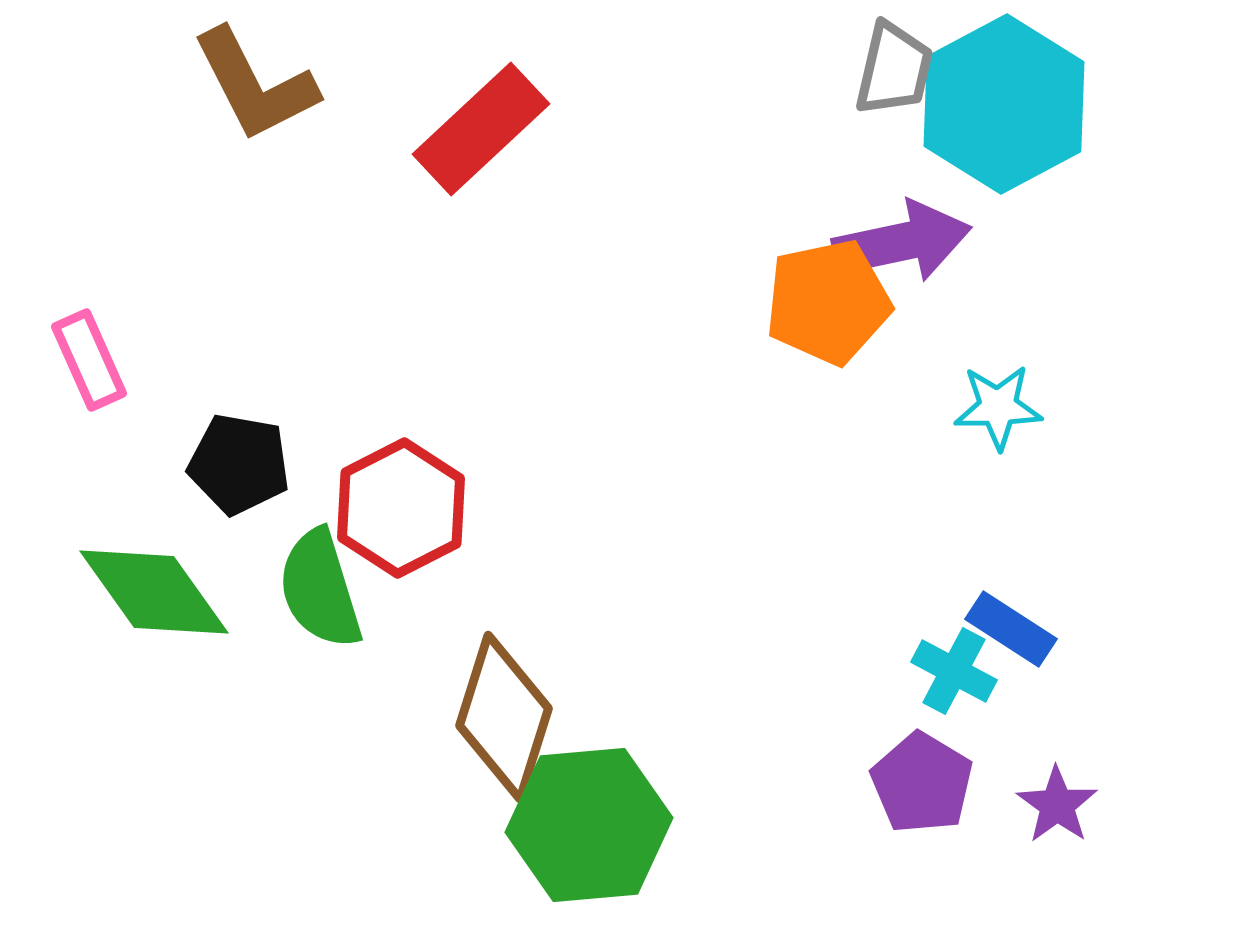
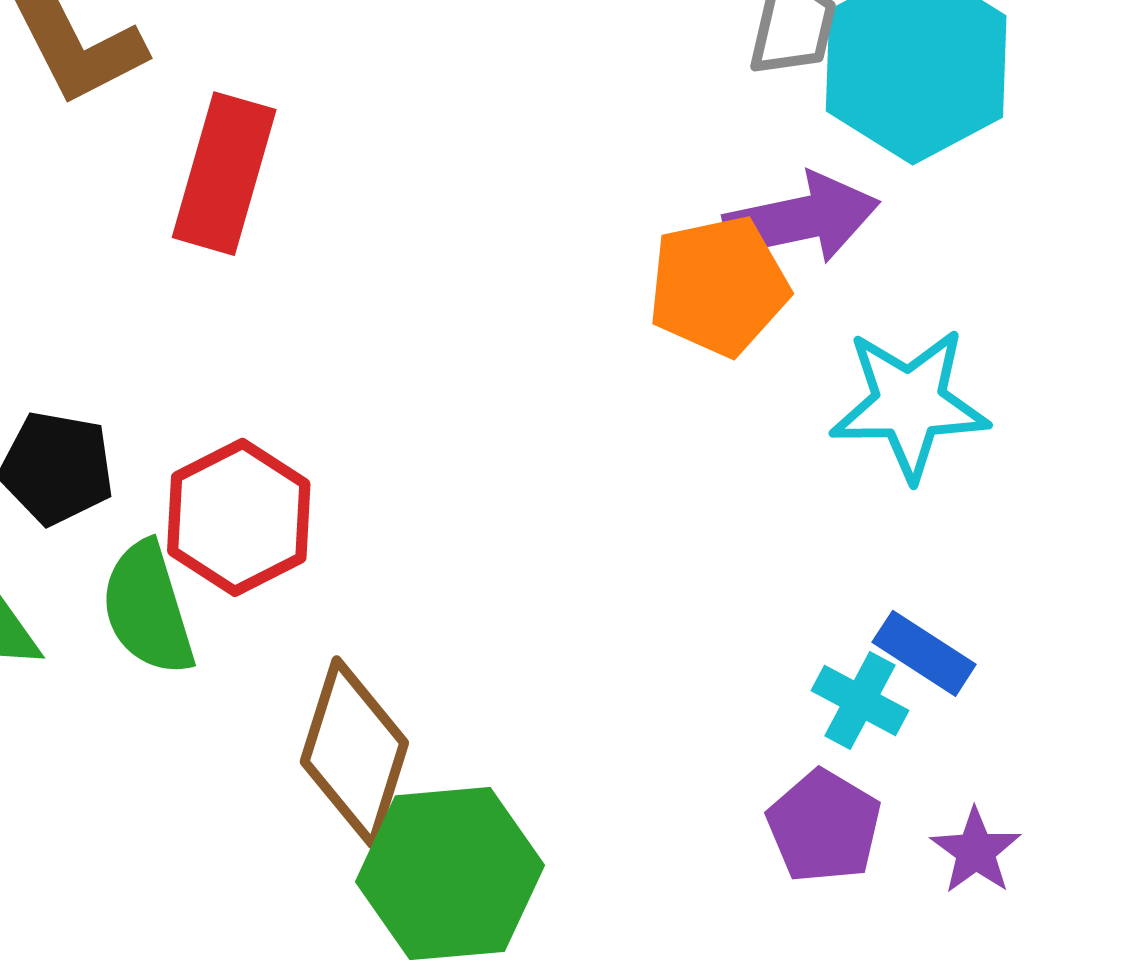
red rectangle: (481, 129) -> (224, 174), moved, turned -31
cyan star: (998, 407) -> (909, 404), size x1.6

